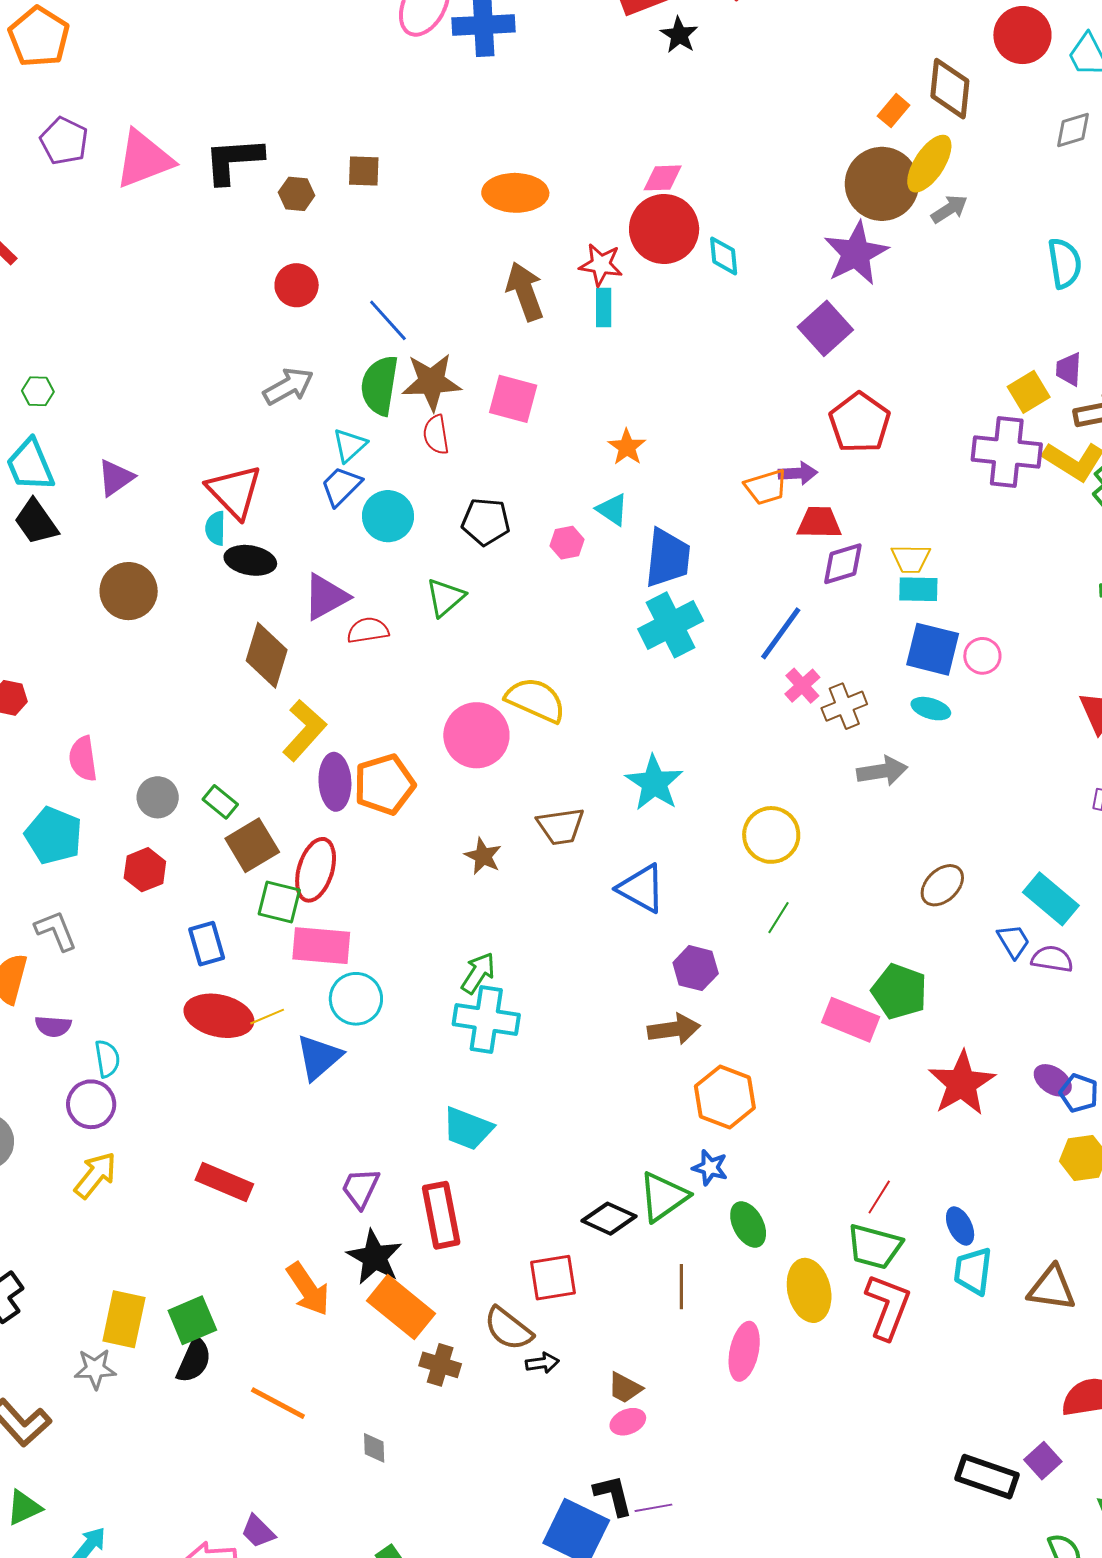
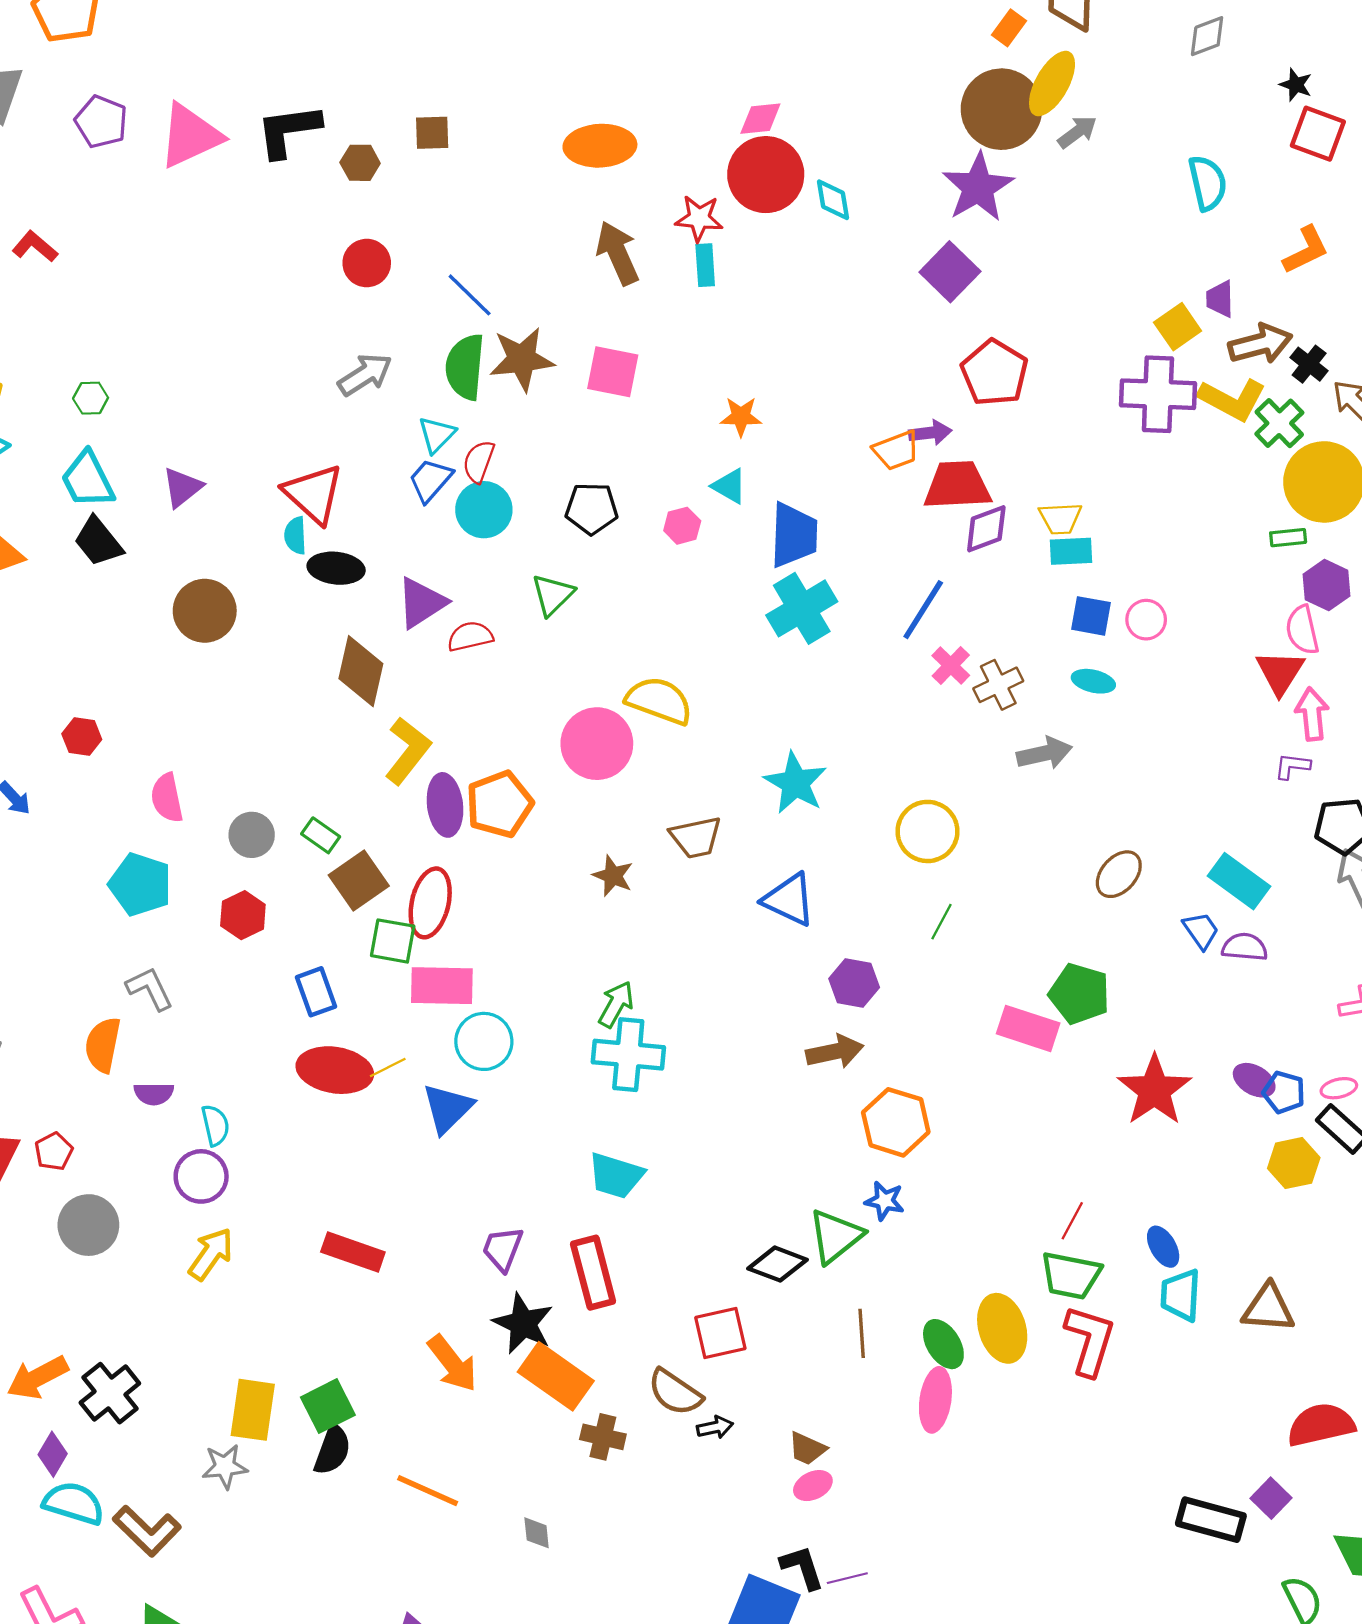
red semicircle: (436, 435) -> (479, 462), moved, turned 33
orange star: (627, 447) -> (741, 416), turned -30
red trapezoid: (819, 523) -> (957, 485), size x1.4
blue square: (933, 649) -> (1091, 616), size x0.7
green ellipse: (748, 1224) -> (943, 1344), moved

